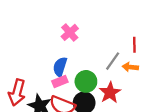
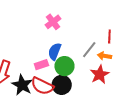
blue semicircle: (60, 67) -> (55, 51), moved
red star: (110, 93) -> (100, 74), moved

